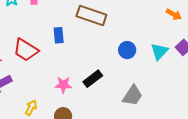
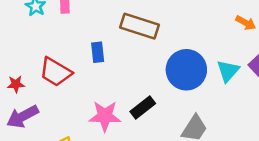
blue circle: (127, 50) -> (186, 70), size x1.8
pink star: (63, 85) -> (105, 116), size x1.4

